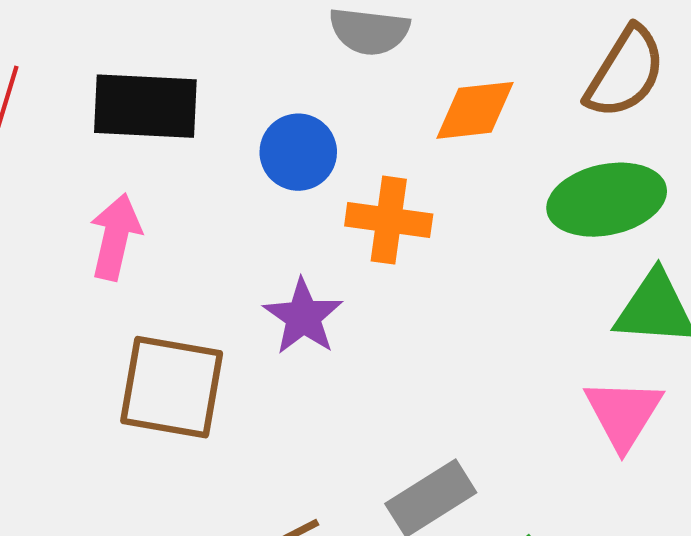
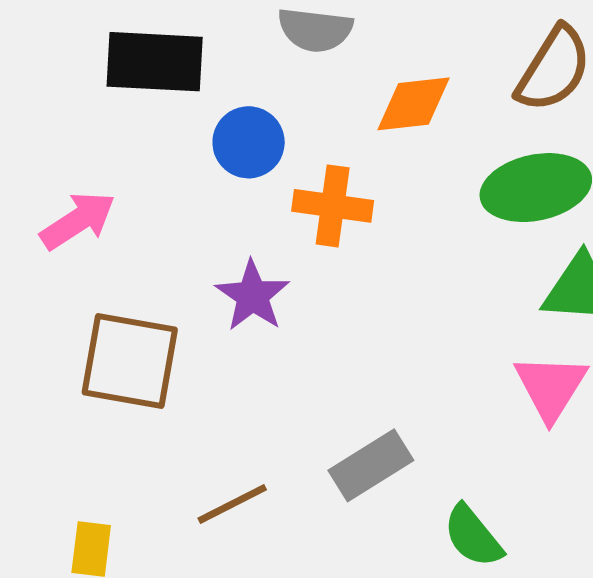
black rectangle: (145, 106) -> (155, 62), moved
pink arrow: (115, 237) -> (78, 221), turned 44

